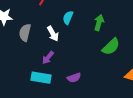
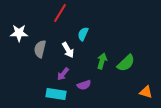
green arrow: (99, 23) -> (102, 61), moved
purple semicircle: (74, 78) -> (84, 85), moved

